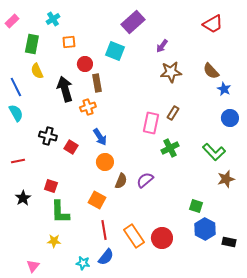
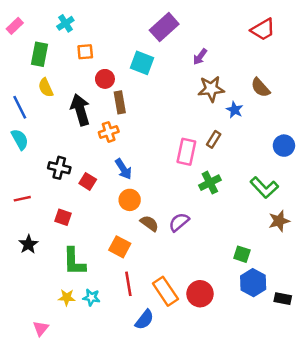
blue star: (224, 89) -> (235, 110), moved
brown semicircle: (121, 181) -> (149, 223), turned -77
red square: (51, 186) -> (63, 217), moved
blue semicircle: (106, 257) -> (144, 320), moved
cyan star: (83, 263) -> (91, 297), moved

